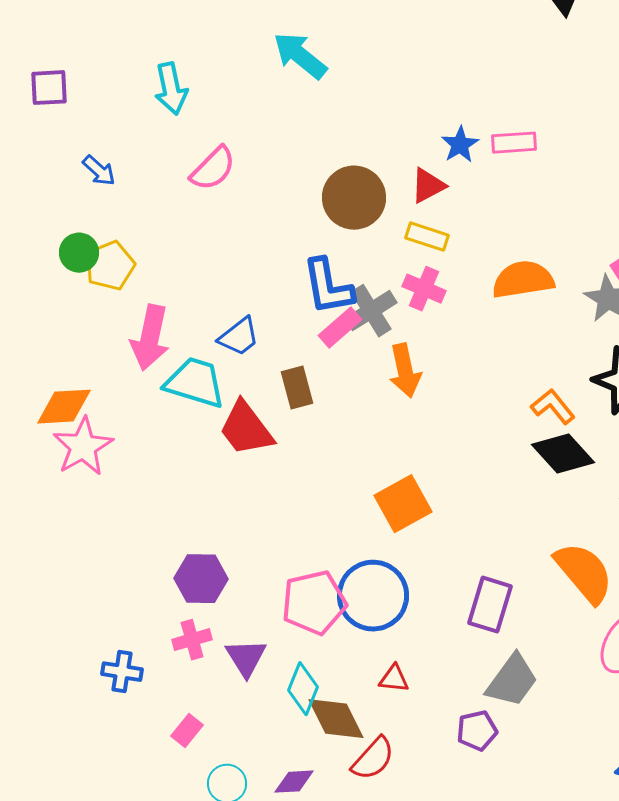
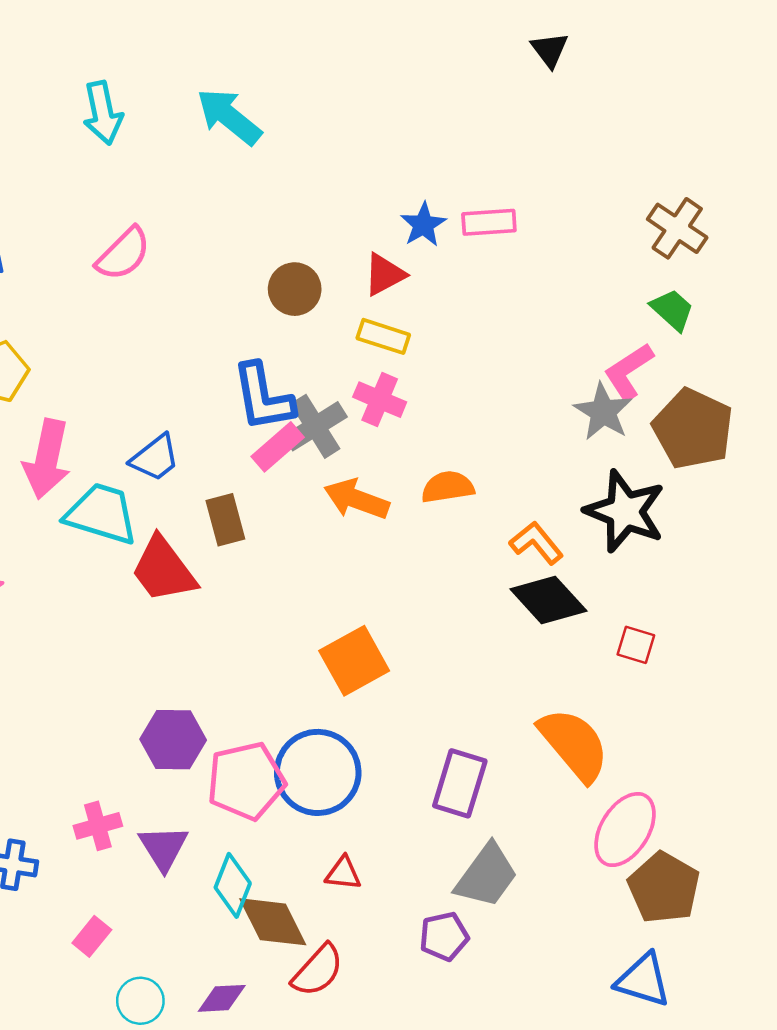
cyan arrow: (171, 89) -> (103, 113), moved
brown circle: (354, 198) -> (295, 289), size x0.7
orange semicircle: (523, 280) -> (448, 487), moved, size x0.7
orange arrow: (405, 371) -> (357, 499), turned 122
purple hexagon: (201, 579) -> (173, 740), moved

